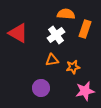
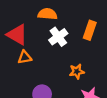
orange semicircle: (66, 14) -> (47, 14), moved
orange triangle: (52, 60) -> (25, 57), moved

